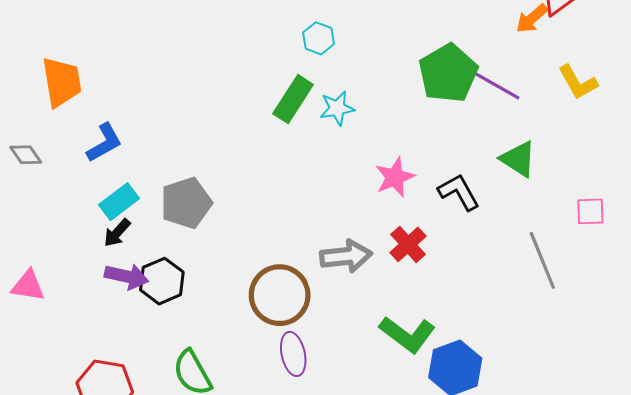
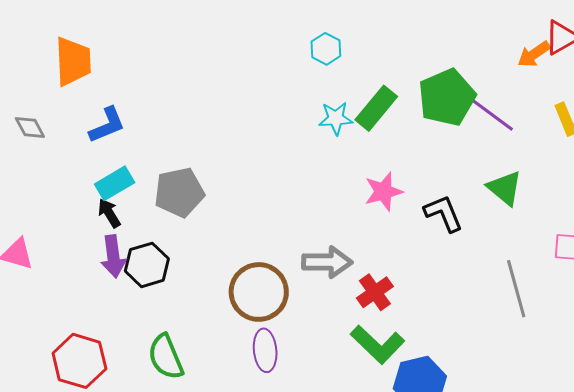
green rectangle: (293, 99) -> (376, 108), moved
black arrow: (117, 233) -> (109, 213), turned 100
red cross: (408, 244) -> (375, 292), moved
purple arrow: (127, 276) -> (113, 256), turned 63

